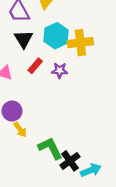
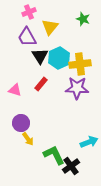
black triangle: (24, 39) -> (40, 56), moved
purple star: (60, 70) -> (77, 88), moved, size x1.6
cyan arrow: (91, 170) -> (89, 142), moved

